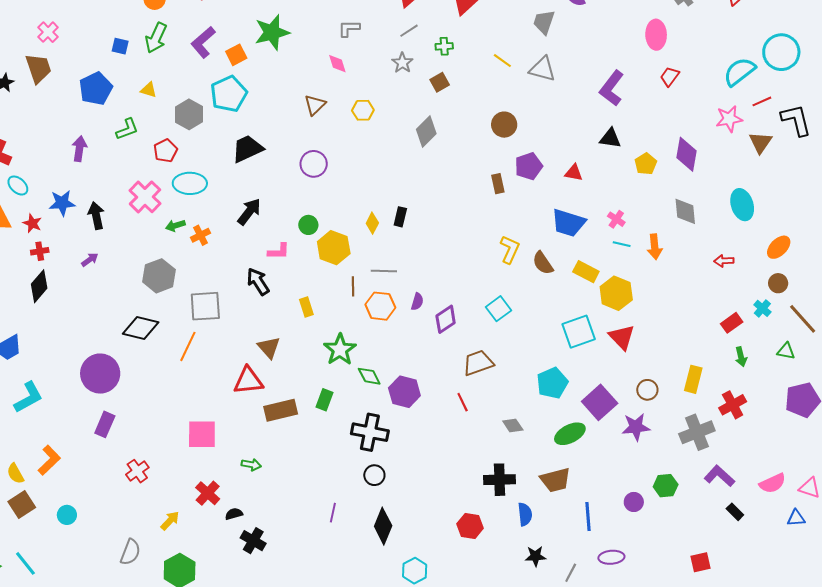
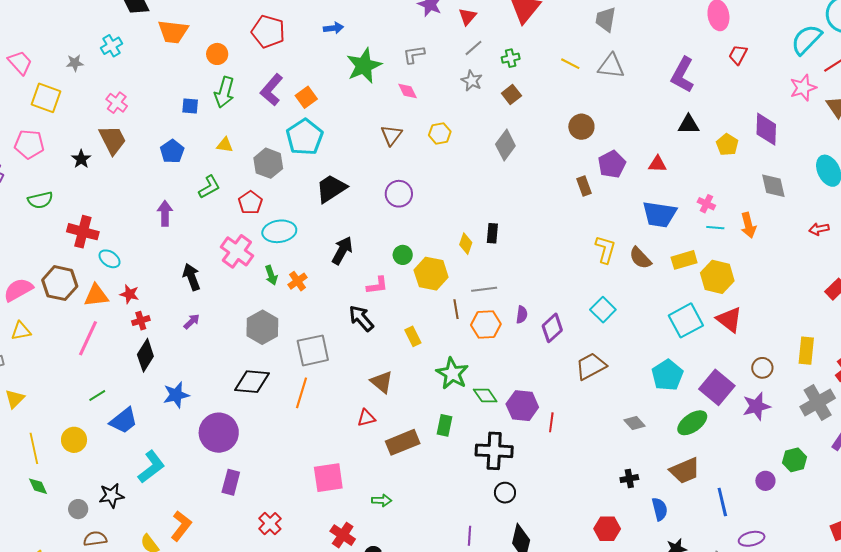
green star: (272, 32) -> (364, 66), moved
blue pentagon: (96, 89) -> (172, 151), size x0.7
blue star: (62, 203) -> (176, 395), moved
green arrow: (175, 226) -> (271, 275), turned -84
yellow rectangle: (586, 272) -> (684, 260), turned -35
red triangle: (248, 381) -> (366, 418), size x0.6
red line: (463, 402) -> (551, 422), moved, turned 42
black cross: (499, 480) -> (629, 479), size x0.6

